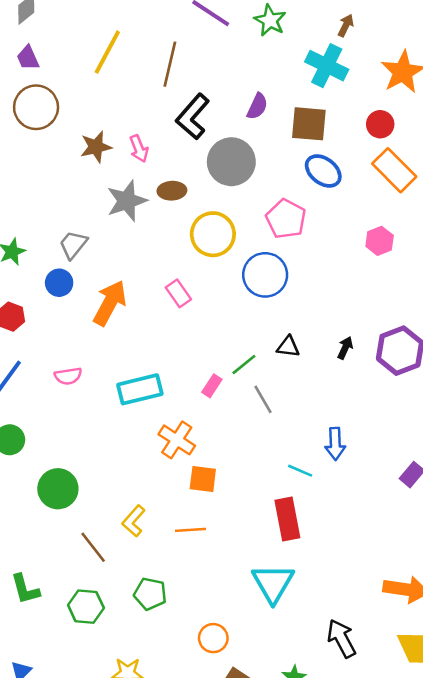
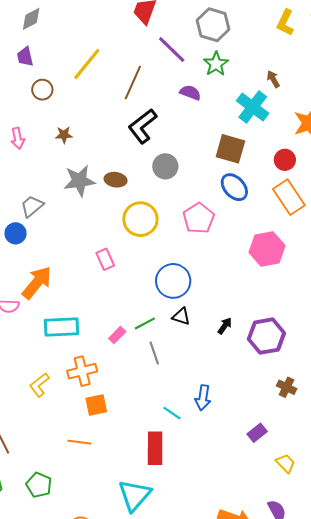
brown arrow: (346, 25) -> (273, 79), turned -66
purple semicircle: (257, 106) -> (190, 93), moved, turned -105
brown circle: (36, 107) -> (42, 90), moved, size x0.6
brown star: (96, 147) -> (64, 135), size x0.7
pink arrow: (139, 149) -> (18, 138), moved
gray circle: (231, 162) -> (165, 166), size x0.7
pink hexagon: (380, 241) -> (267, 249), size x1.6
blue circle: (265, 275) -> (173, 281), moved
orange arrow: (110, 303) -> (37, 283), moved
orange cross: (177, 440) -> (82, 371), turned 32
orange square: (203, 479) -> (96, 405), turned -30
yellow L-shape: (134, 521) -> (39, 385), moved

